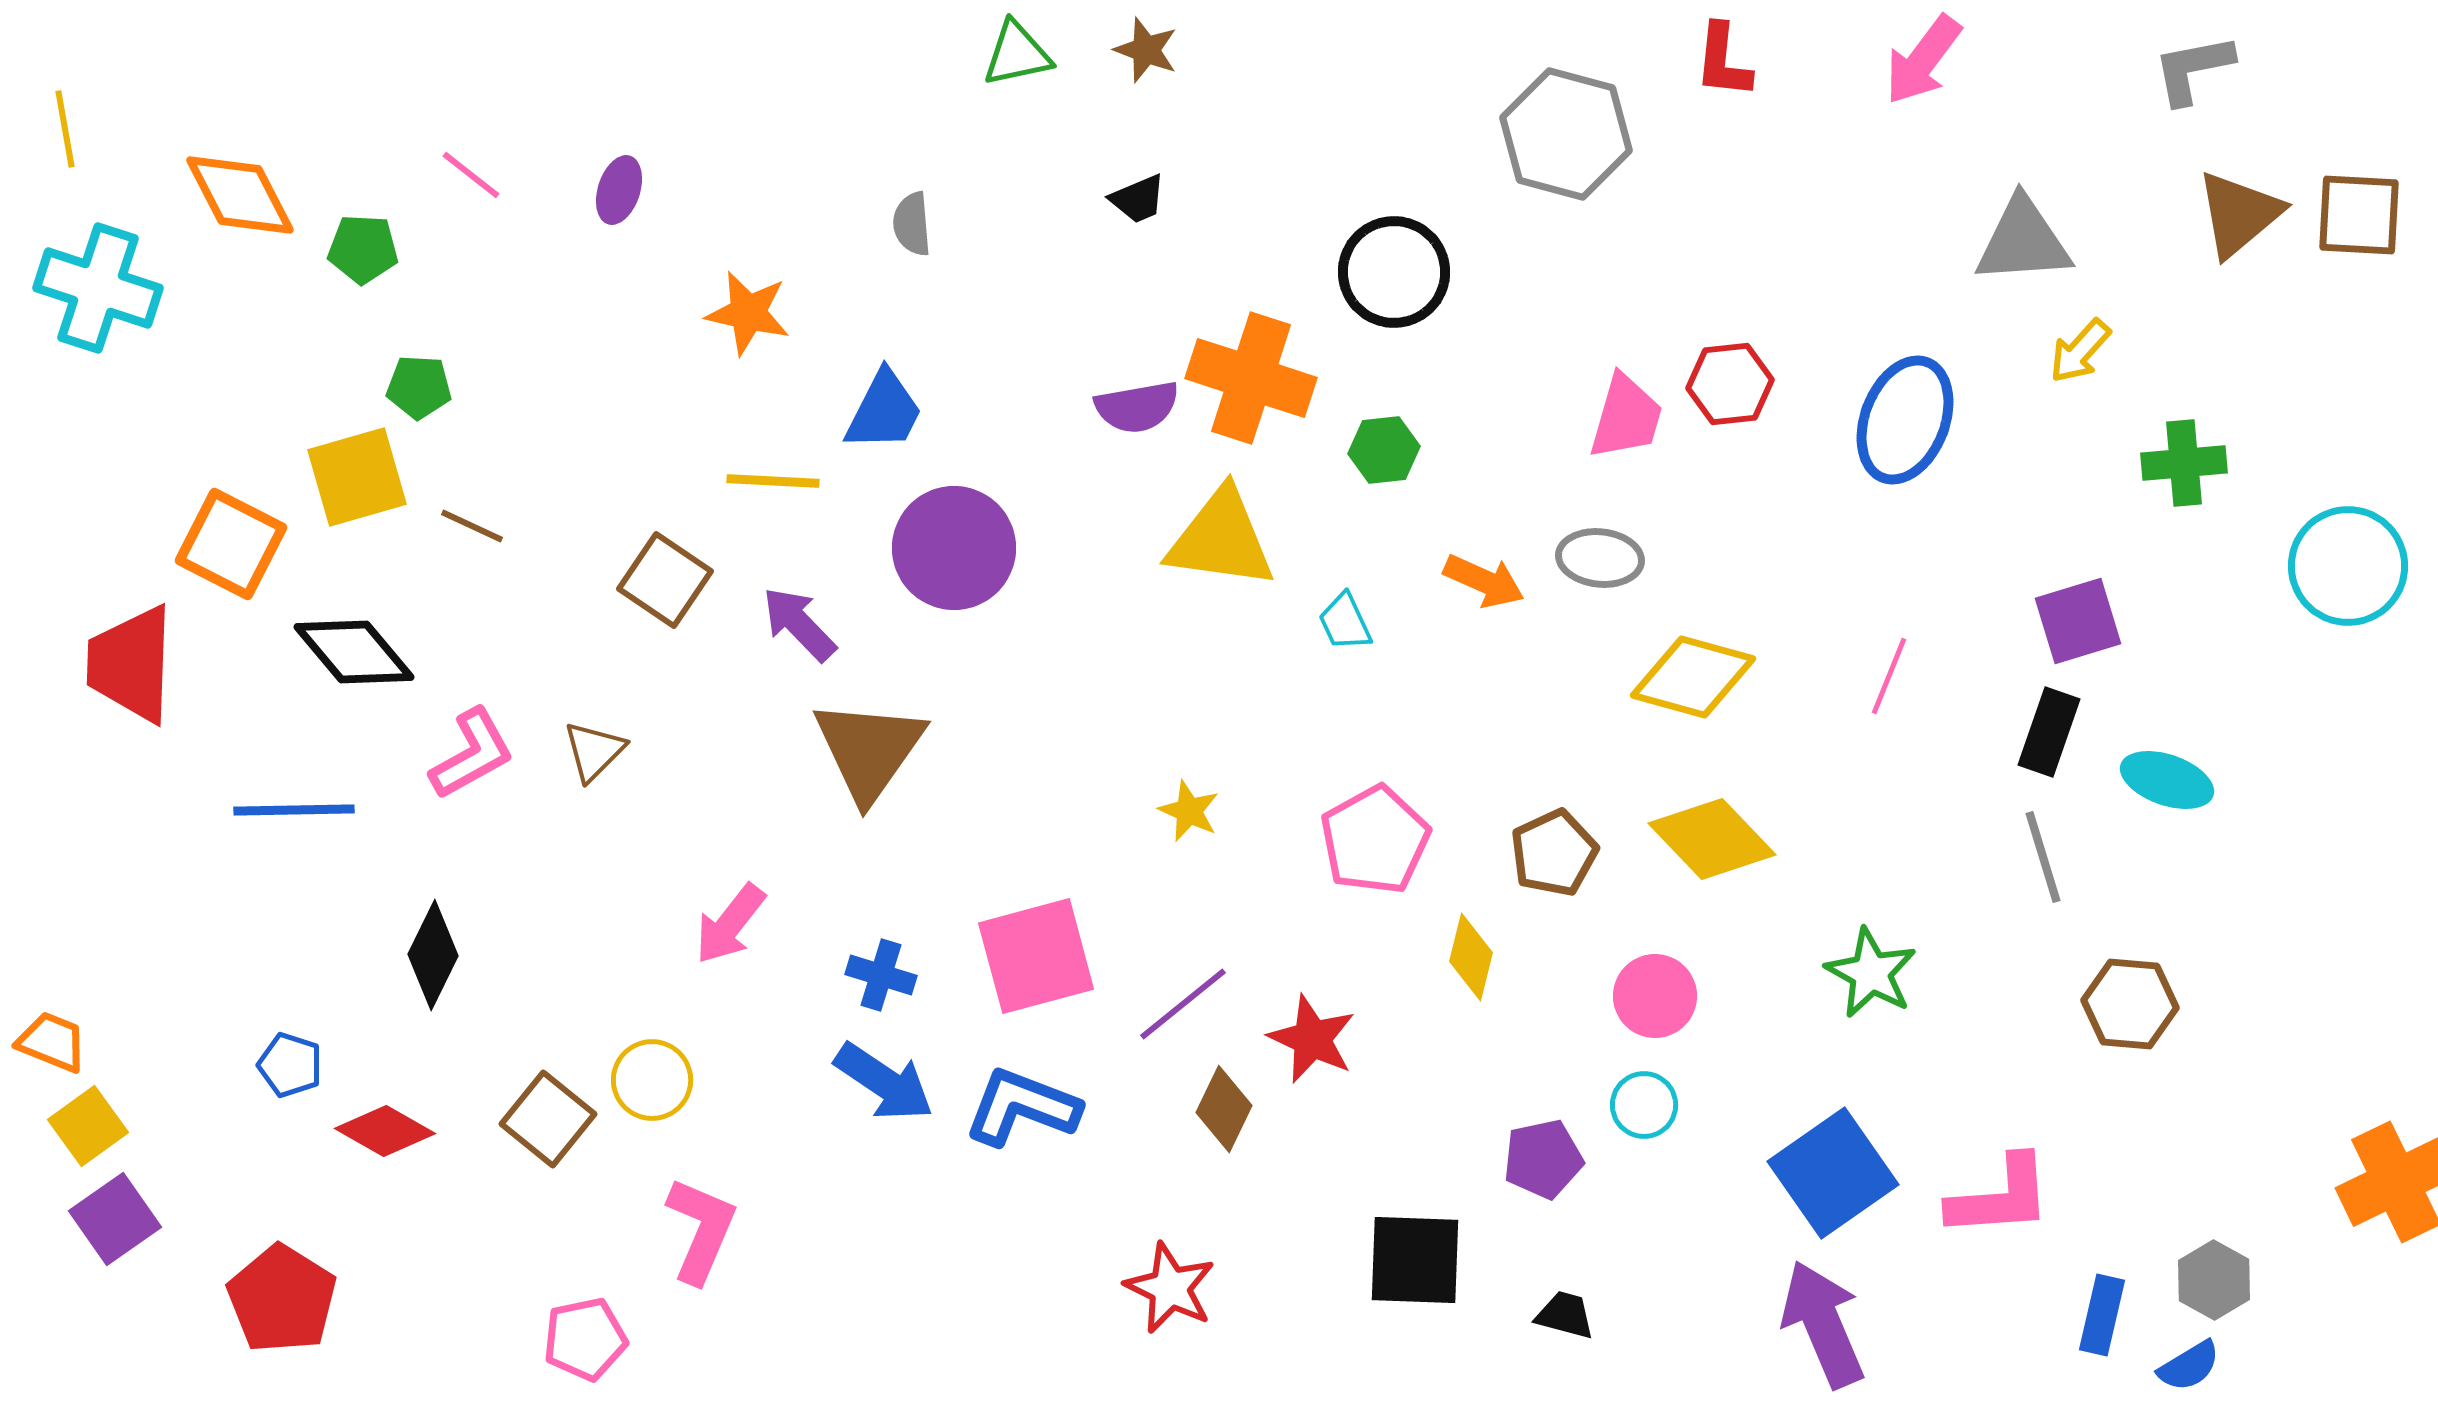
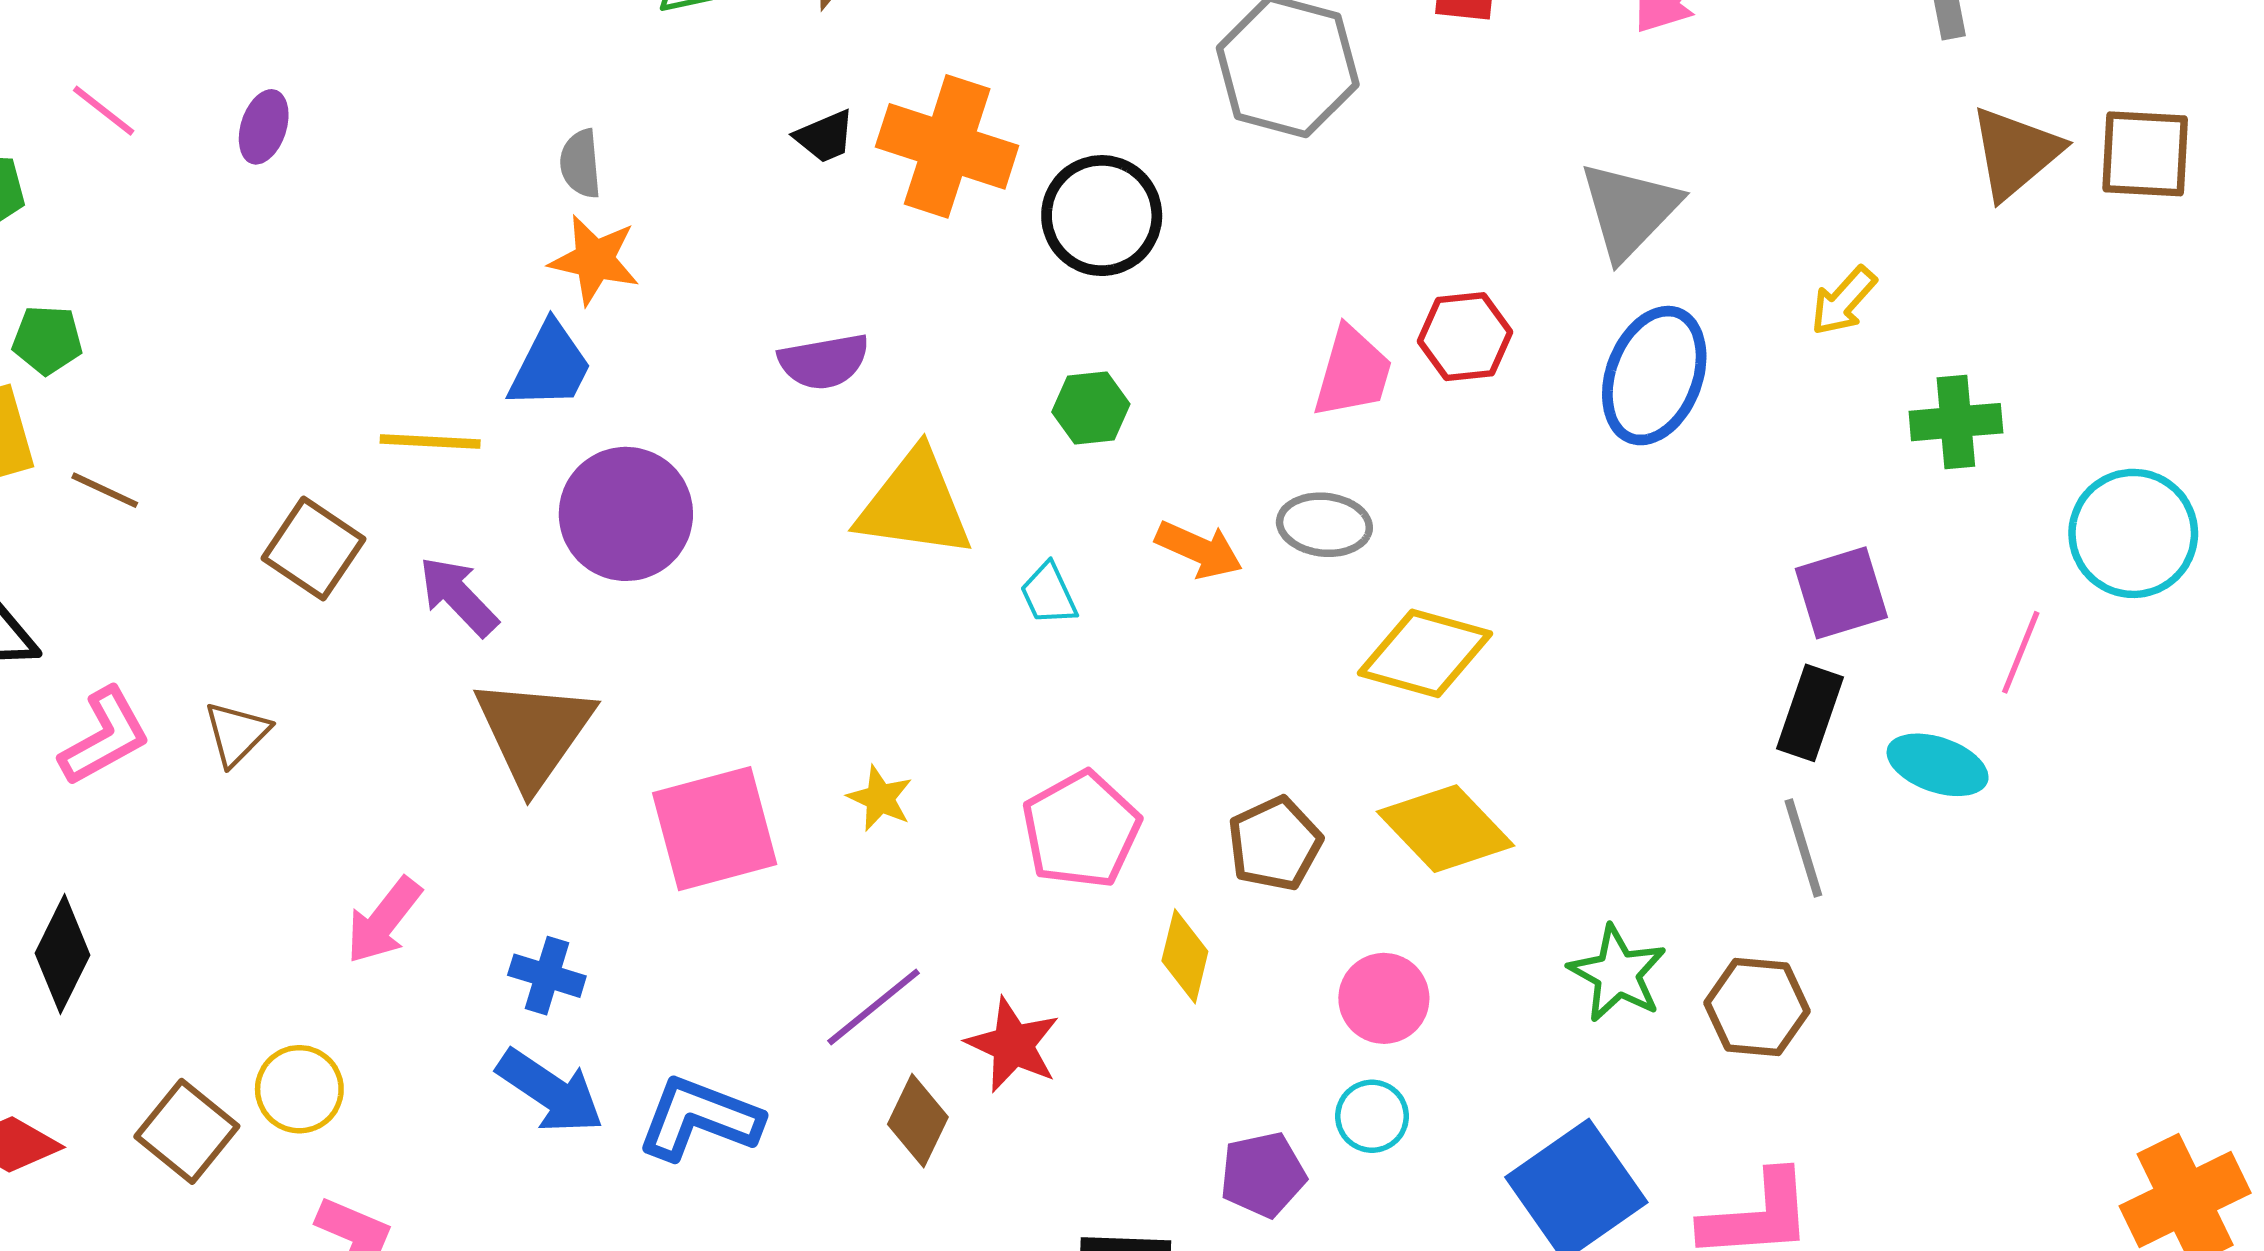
gray triangle: (2023, 241) -> (1629, 210), moved, turned -42
orange star: (748, 313) -> (595, 260), moved
orange cross: (1251, 378) -> (947, 146), moved
pink line: (1889, 676) -> (2021, 652), moved
pink square: (1036, 956) -> (715, 829), moved
brown hexagon: (2130, 1004) -> (1757, 1007), moved

